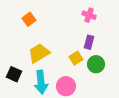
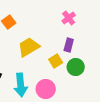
pink cross: (89, 15) -> (69, 18), turned 32
yellow trapezoid: (39, 53) -> (29, 47), moved

